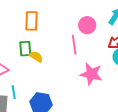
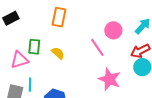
pink line: (74, 45) -> (97, 47), turned -36
green rectangle: (25, 49) -> (34, 47), moved

